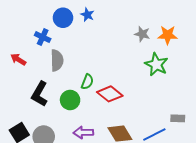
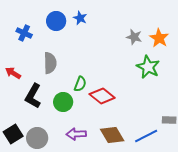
orange star: (168, 35) -> (159, 38), turned 30
blue cross: (43, 37) -> (24, 33), moved
red arrow: (18, 59) -> (13, 73), moved

